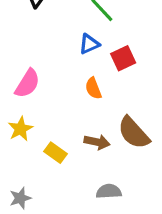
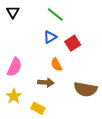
brown semicircle: (134, 133) -> (85, 89), turned -30
brown arrow: (97, 142) -> (46, 83), moved

